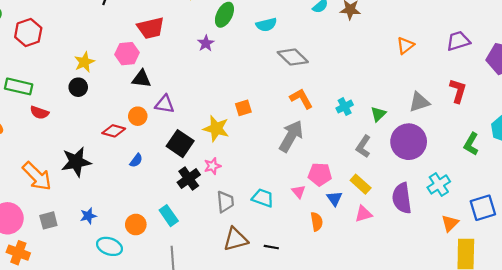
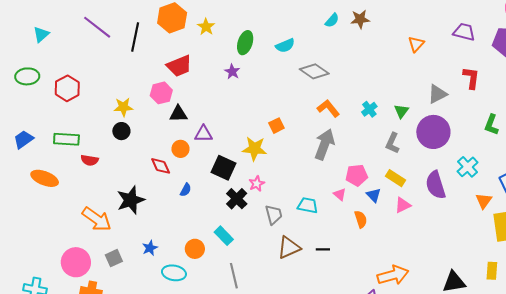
purple trapezoid: (458, 41) -> (464, 32), turned 40
yellow star: (84, 62) -> (123, 107), turned 30
red diamond: (114, 131) -> (161, 166), turned 60

